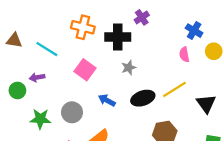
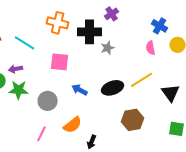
gray star: (129, 68) -> (108, 48), moved
pink square: (85, 70) -> (60, 62), turned -30
green star: (40, 119) -> (19, 90), moved

